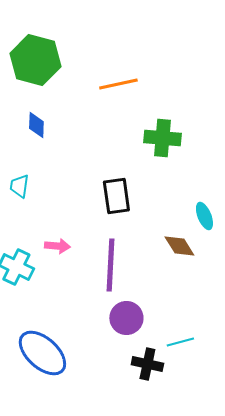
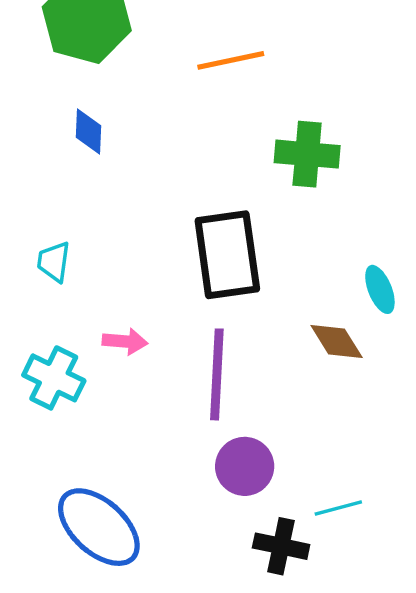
cyan trapezoid: (19, 186) -> (54, 262), moved
black rectangle: (116, 196) -> (227, 255), size x1.4

